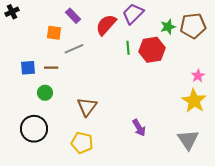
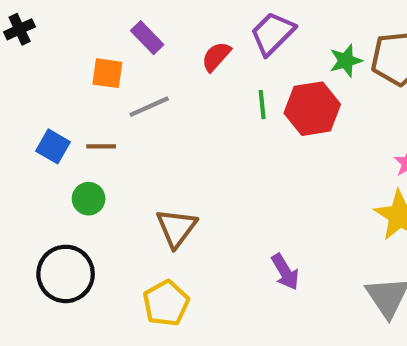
red semicircle: (106, 25) -> (216, 56), size x0.7
blue square: (28, 68) -> (53, 146), turned 35
yellow pentagon: (82, 143) -> (166, 303), turned 30

